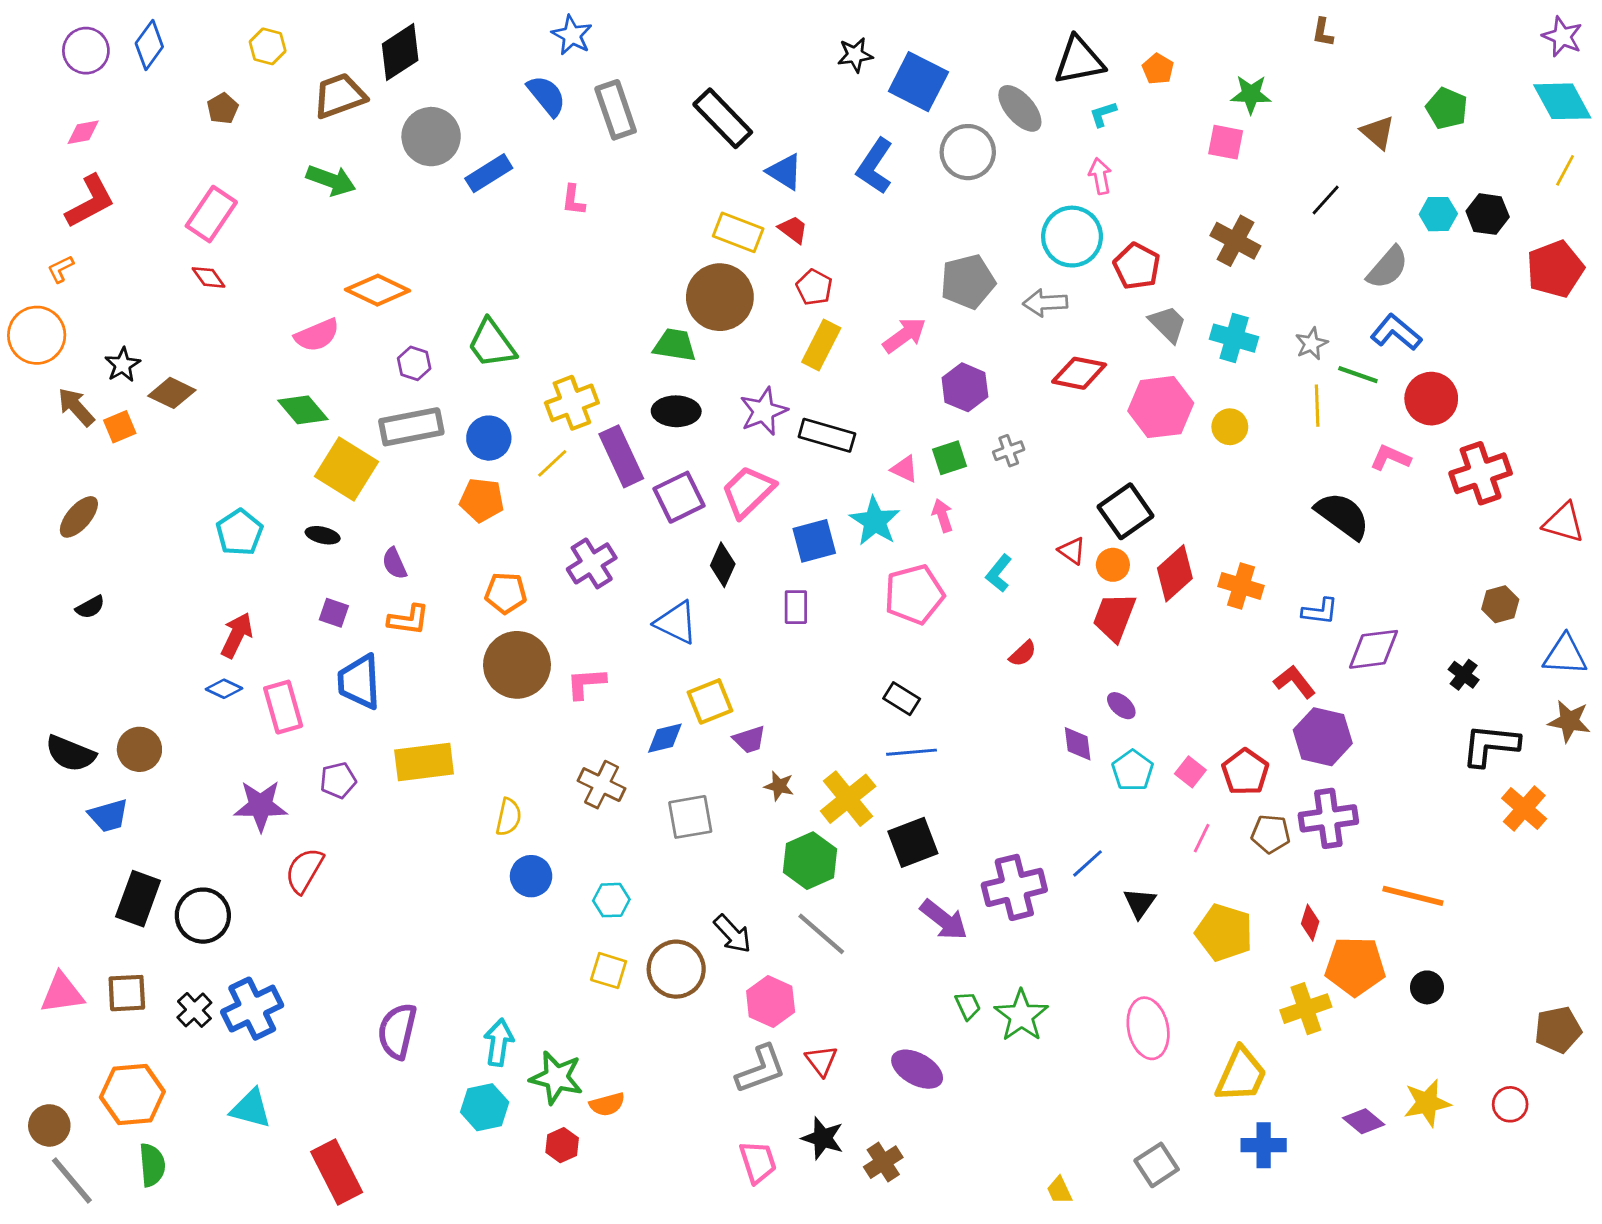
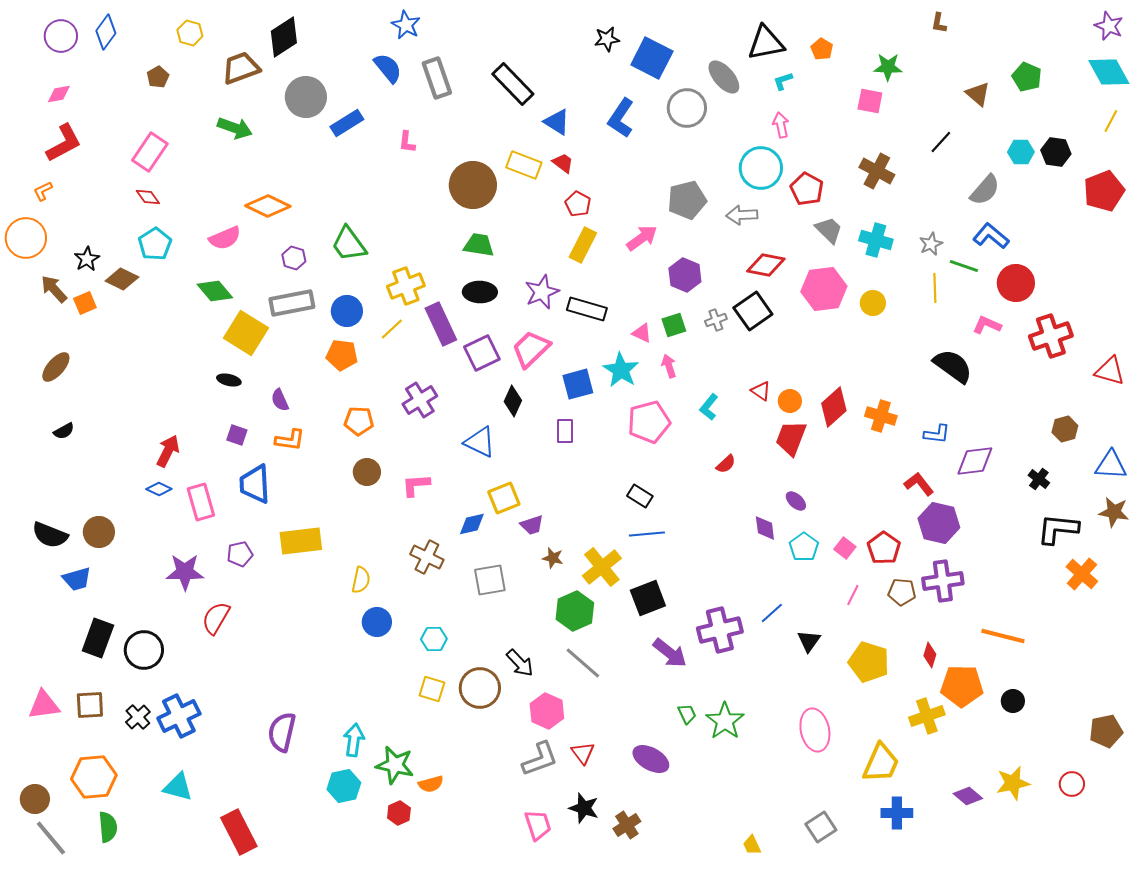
brown circle: (720, 297) -> (473, 185), moved
black square: (1126, 511) -> (753, 311), moved
cyan pentagon: (239, 532) -> (155, 244), moved
brown circle: (517, 665) -> (367, 472), size x0.6

